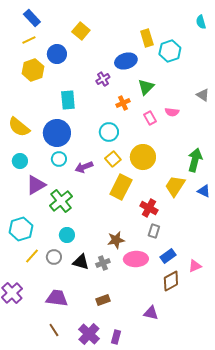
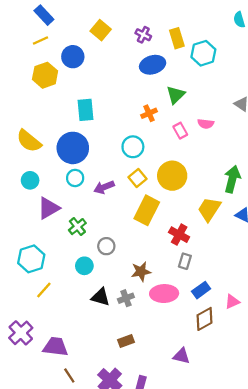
purple cross: (103, 79) -> (143, 35), moved, turned -32
green cross: (61, 201) -> (77, 227), size x0.7
gray circle: (54, 257) -> (106, 246), moved
purple trapezoid: (57, 298) -> (55, 347), moved

